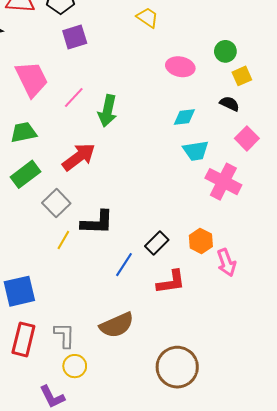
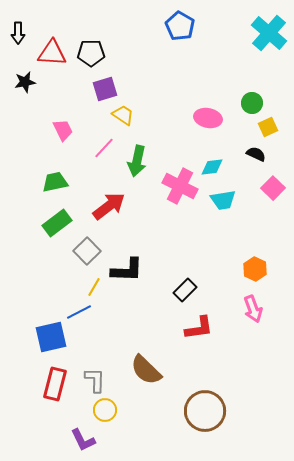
yellow trapezoid: (147, 18) -> (123, 115), moved
pink trapezoid: (32, 79) -> (63, 130), size x0.6
pink cross: (223, 182) -> (180, 186), moved
orange hexagon: (201, 241) -> (255, 269), moved
blue line: (124, 265) -> (79, 312), moved, turned 30
brown semicircle: (117, 325) -> (146, 370), turned 68

